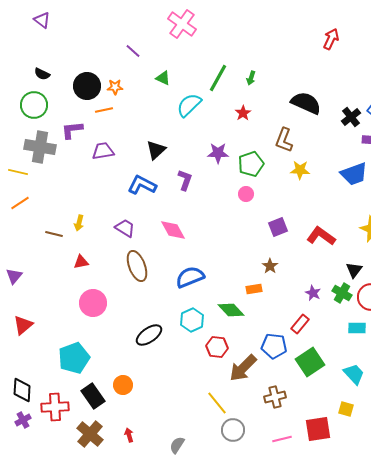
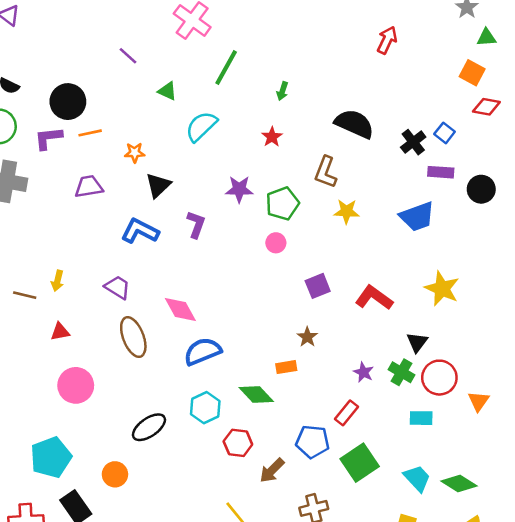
green line: (218, 78) -> (226, 68), moved
orange star: (115, 87) -> (135, 153), moved
purple L-shape: (72, 130) -> (48, 138), moved
pink diamond: (173, 230) -> (180, 310), moved
brown arrow: (243, 368) -> (272, 470), size x0.7
orange circle: (123, 385) -> (115, 474), moved

